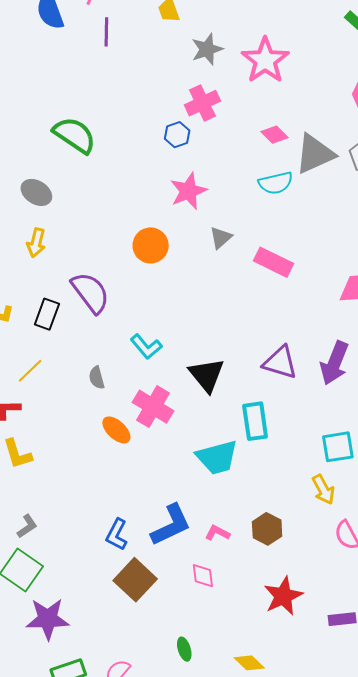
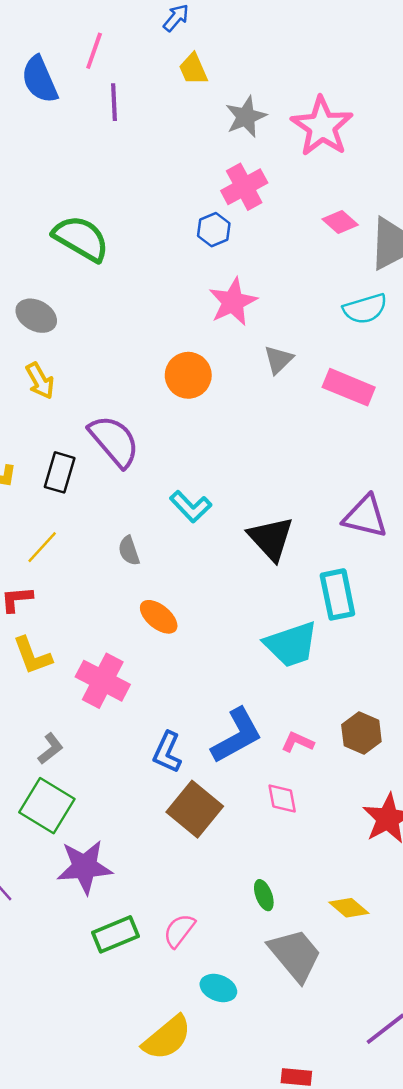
cyan semicircle: (276, 183) -> (365, 309), moved
yellow arrow: (36, 243) -> (40, 381), turned -40
pink cross: (153, 407) -> (103, 681), moved

